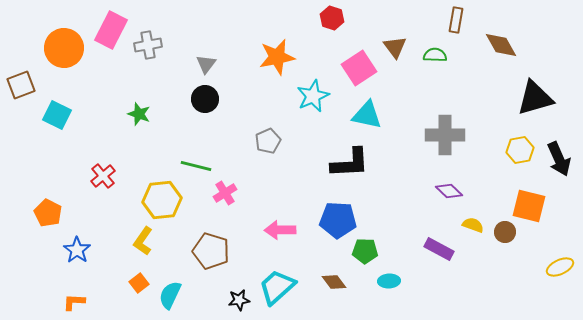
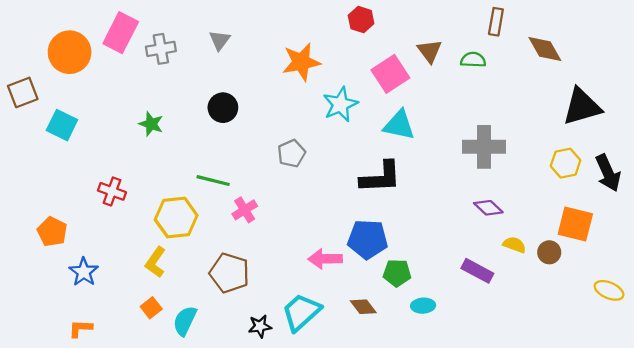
gray triangle: (206, 64) -> (220, 40), moved
red cross: (103, 176) -> (112, 191), turned -30
pink arrow: (280, 230) -> (325, 259), moved
yellow ellipse: (560, 267) -> (609, 290), turned 48

